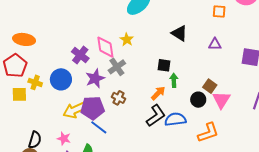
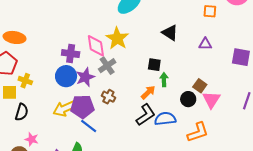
yellow star: (127, 39) -> (117, 38), size x1.6
purple cross: (80, 55) -> (71, 54), turned -30
blue circle: (61, 79) -> (66, 76), moved
pink star: (64, 138) -> (32, 139), moved
black semicircle: (35, 140) -> (22, 112), moved

